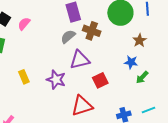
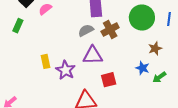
brown cross: (92, 31) -> (110, 30), turned 30
yellow rectangle: (24, 77) -> (45, 61), moved
green arrow: (142, 77) -> (159, 77), moved

